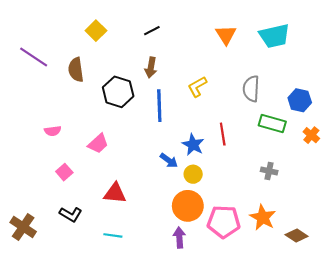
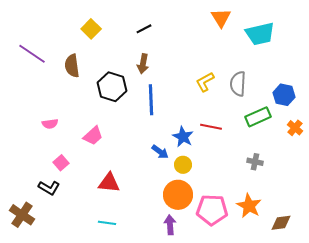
orange triangle: (226, 35) -> (221, 18), moved
yellow L-shape: (197, 87) -> (205, 82), moved
green rectangle: (272, 124) -> (258, 117), turned -40
red line: (223, 134) -> (211, 127), turned -70
black L-shape: (71, 214) -> (49, 188), moved
brown diamond: (297, 235) -> (281, 223), turned -40

